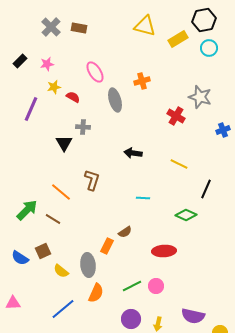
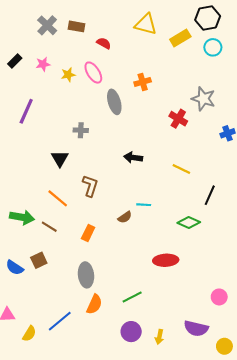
yellow star: (54, 87) -> (68, 75), moved
red semicircle: (73, 97) -> (104, 43), moved
black triangle: (64, 143) -> (60, 159), moved
green arrow: (27, 210) -> (22, 217), turned 55
brown semicircle: (125, 232) -> (125, 217), moved
orange rectangle: (107, 246) -> (88, 233), moved
yellow semicircle: (61, 271) -> (29, 334), moved, turned -98
pink circle: (156, 286) -> (219, 297), moved

